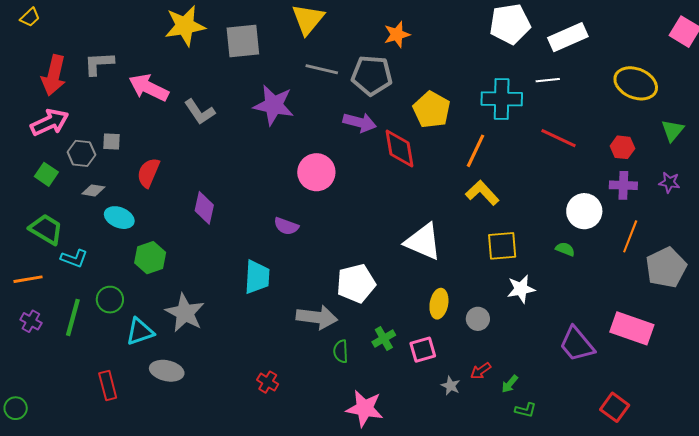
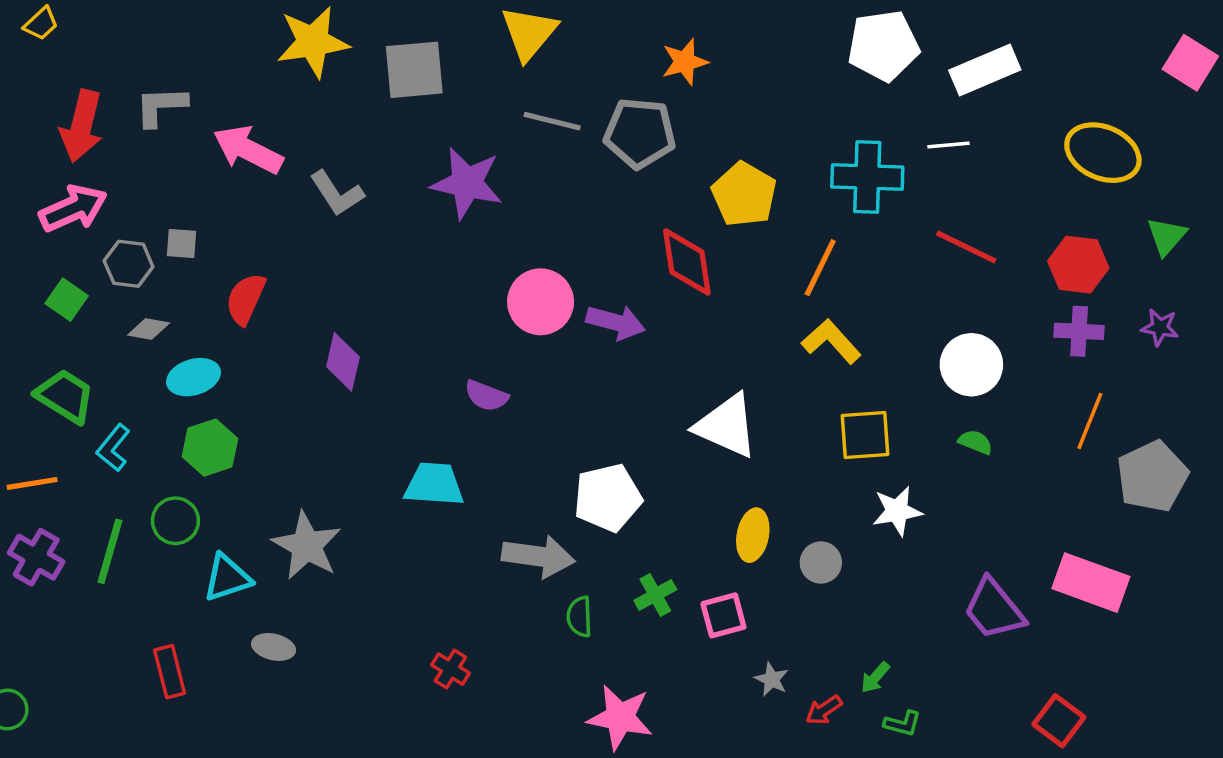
purple arrow: (360, 122) -> (616, 322), moved
red hexagon: (622, 147) -> (1078, 265), size x1.4
white circle: (584, 211) -> (971, 365), moved
cyan ellipse: (119, 218) -> (193, 377), turned -40
cyan L-shape: (74, 258) -> (113, 448), turned 108
green hexagon: (150, 258) -> (210, 448), moved
cyan trapezoid: (257, 277) -> (434, 484), turned -90
purple cross: (31, 321) -> (36, 557), size x1.4
gray ellipse: (167, 371) -> (274, 647), size x0.7
red arrow: (481, 371) -> (824, 710), moved

